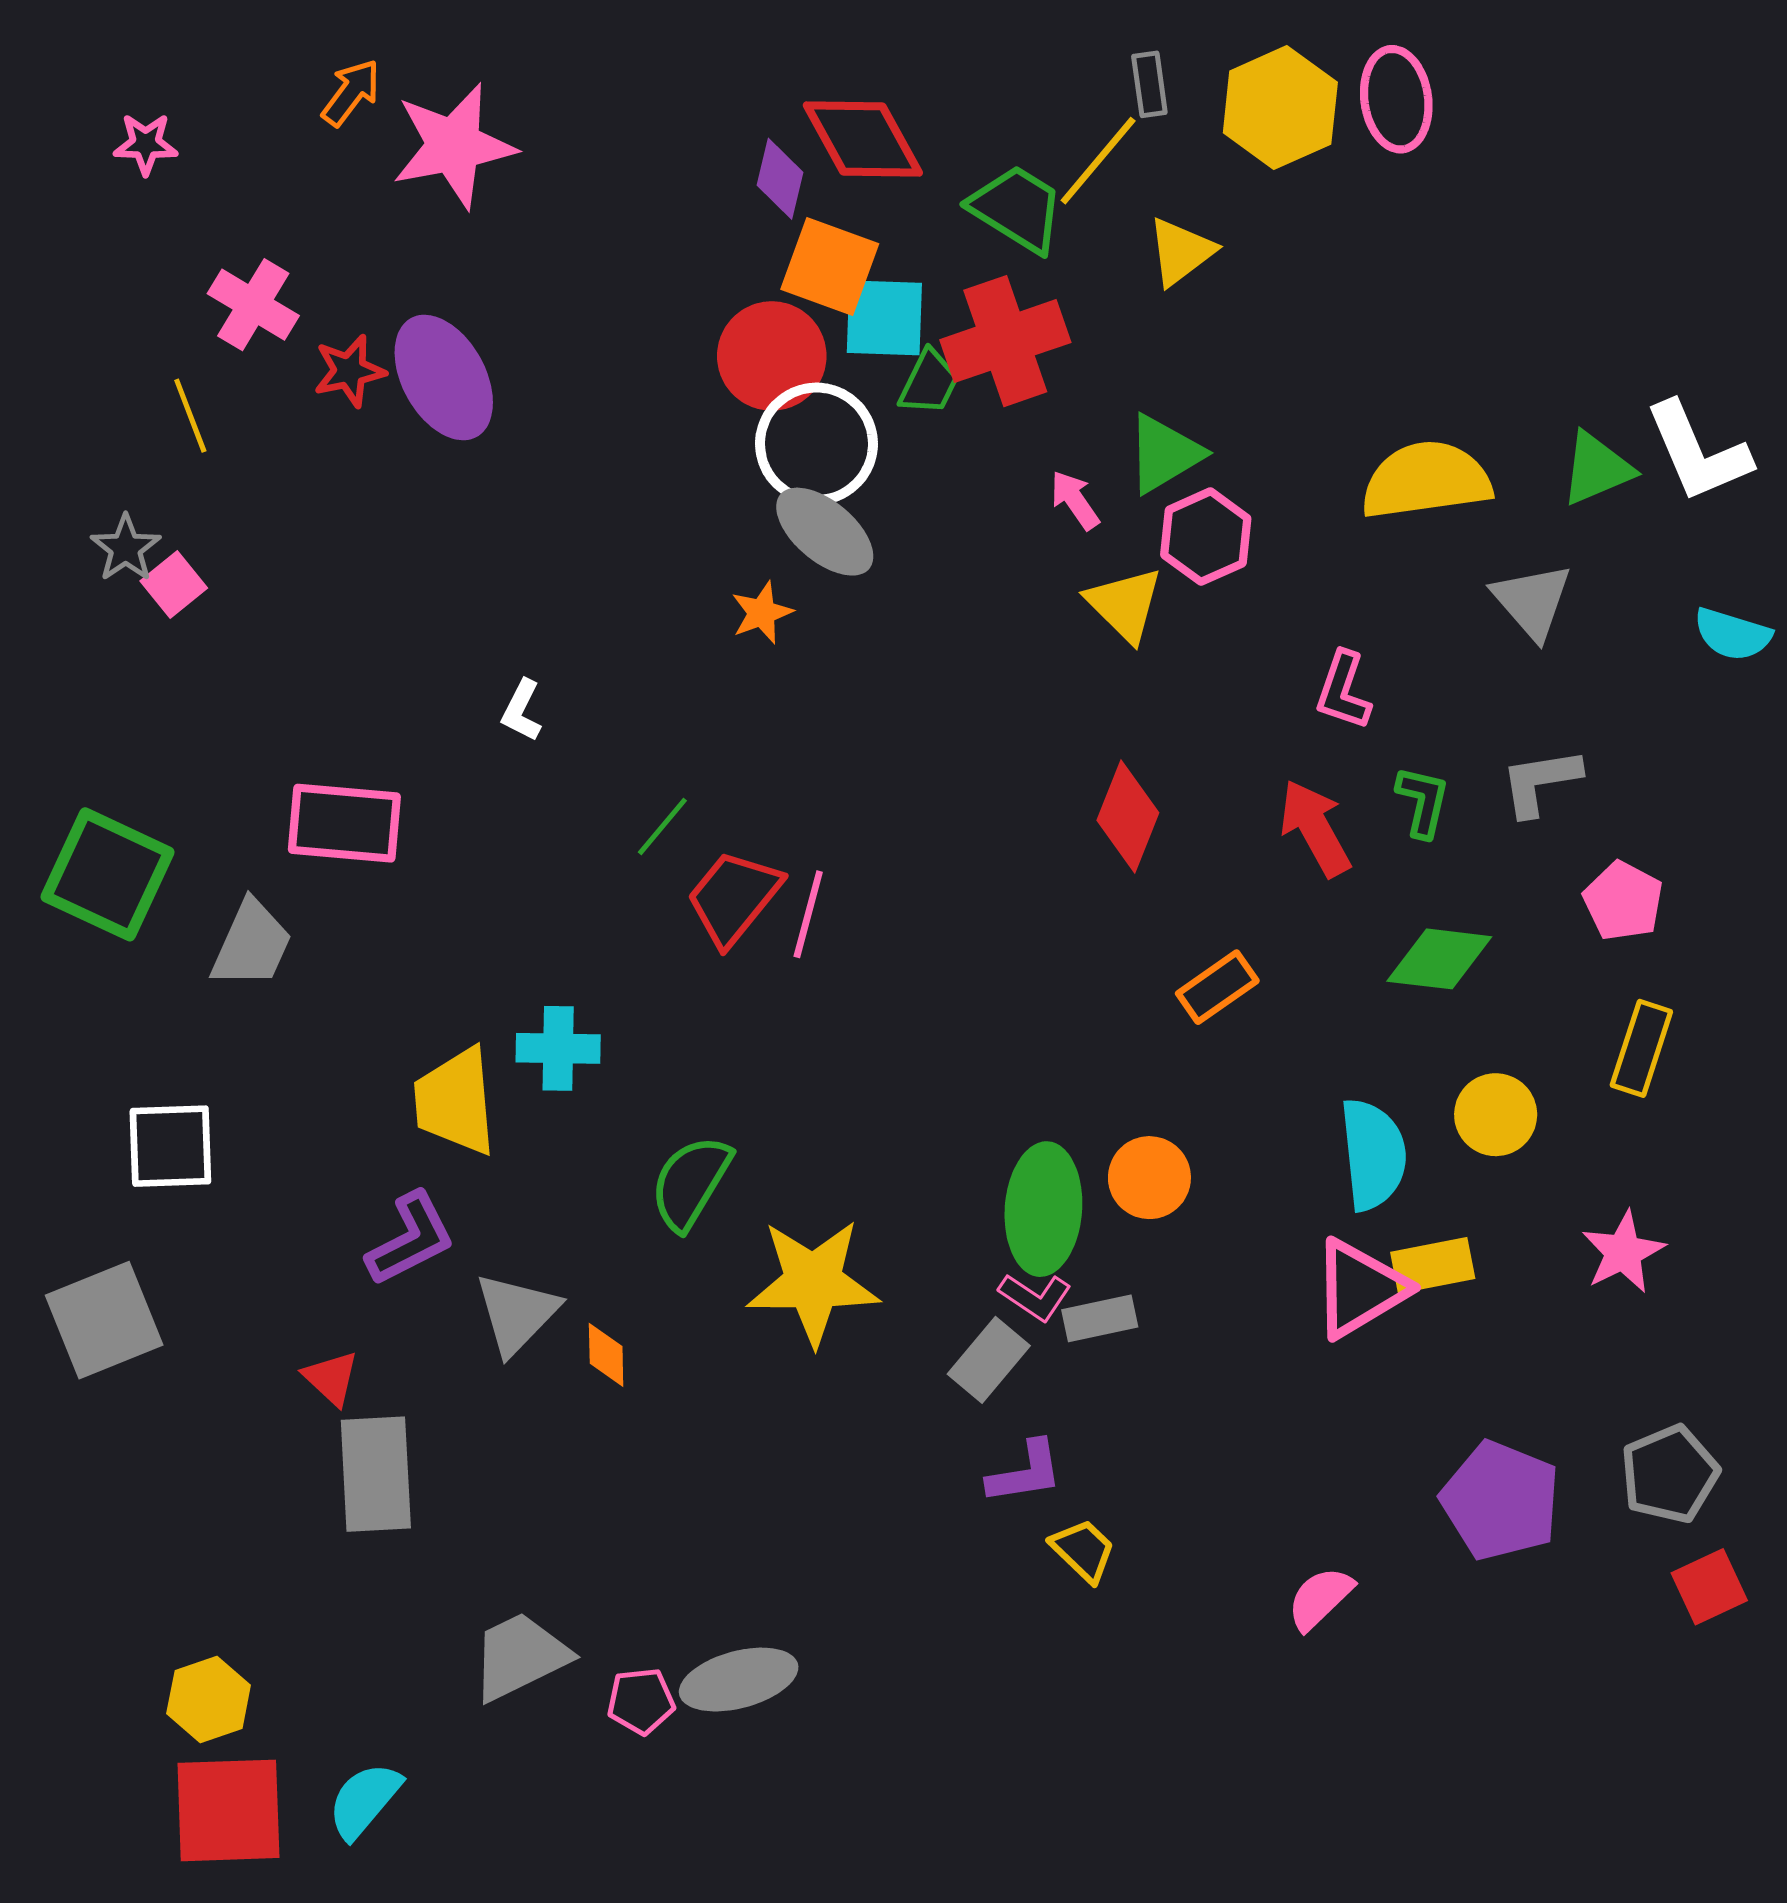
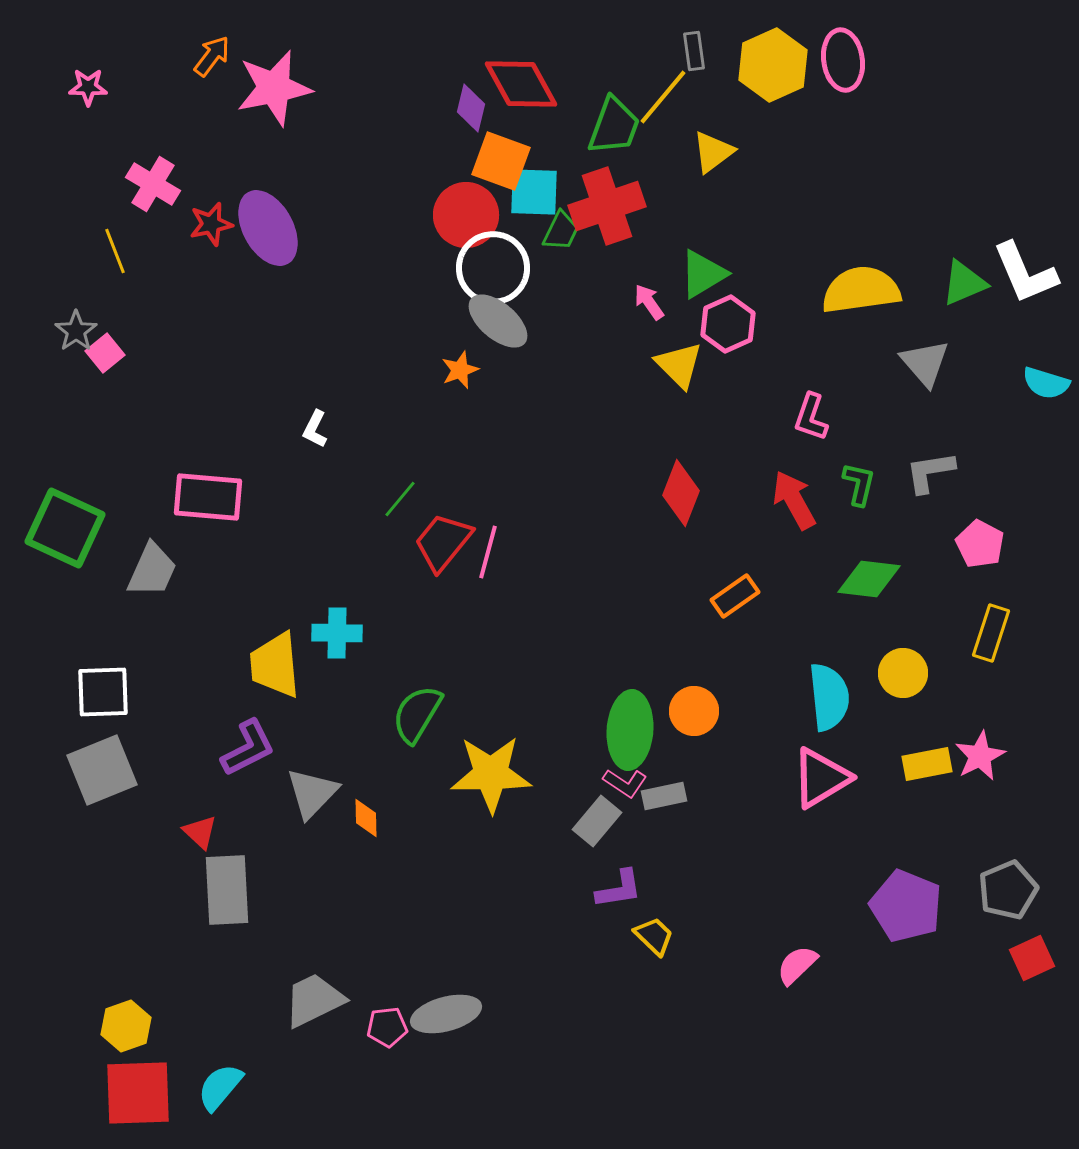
green trapezoid: (1017, 209) -> (614, 126), turned 78
yellow rectangle: (1433, 1265) -> (927, 764), moved
gray square: (104, 1320) -> (102, 770), moved

